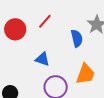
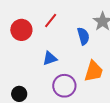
blue triangle: (42, 59) -> (50, 58), turned -35

